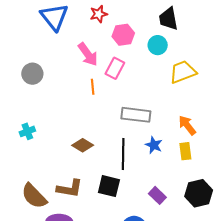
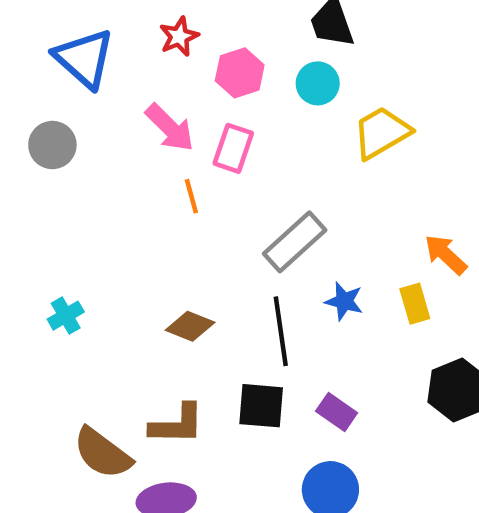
gray circle: (32, 74) -> (52, 145), moved
gray rectangle: (136, 115) -> (295, 242), turned -40
orange arrow: (187, 125) -> (446, 255), moved
purple rectangle: (157, 195) -> (337, 412), moved

